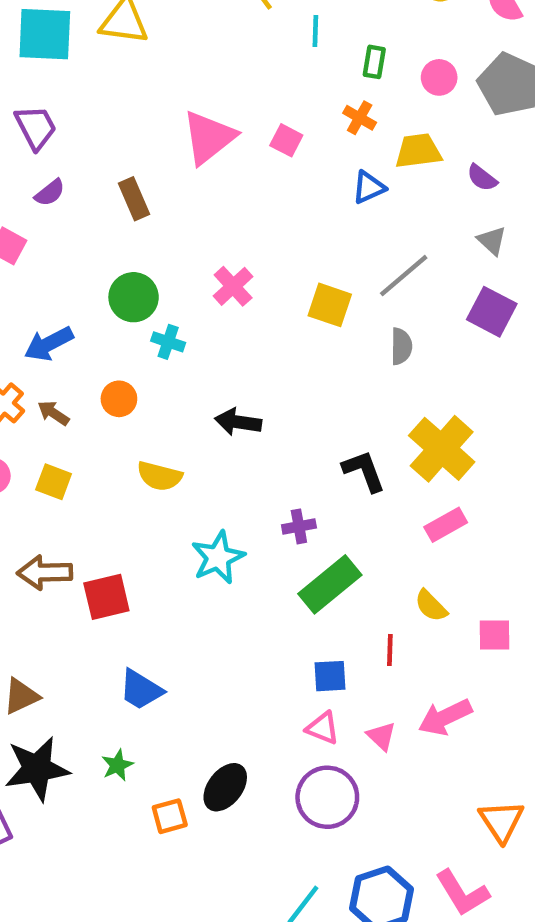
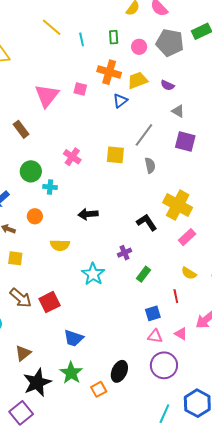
green rectangle: (374, 62) -> (114, 37), moved
orange cross: (360, 118) -> (109, 72), size x1.6
brown arrow: (45, 573) -> (21, 298), turned -125
green rectangle: (330, 584) -> (144, 274), size x0.6
green star: (117, 765) -> (71, 373), size x1.6

